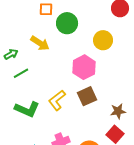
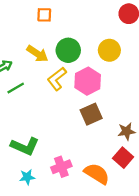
green circle: (67, 23) -> (68, 50), moved
yellow L-shape: (57, 100) -> (57, 79), moved
green L-shape: (27, 109) -> (25, 146), moved

